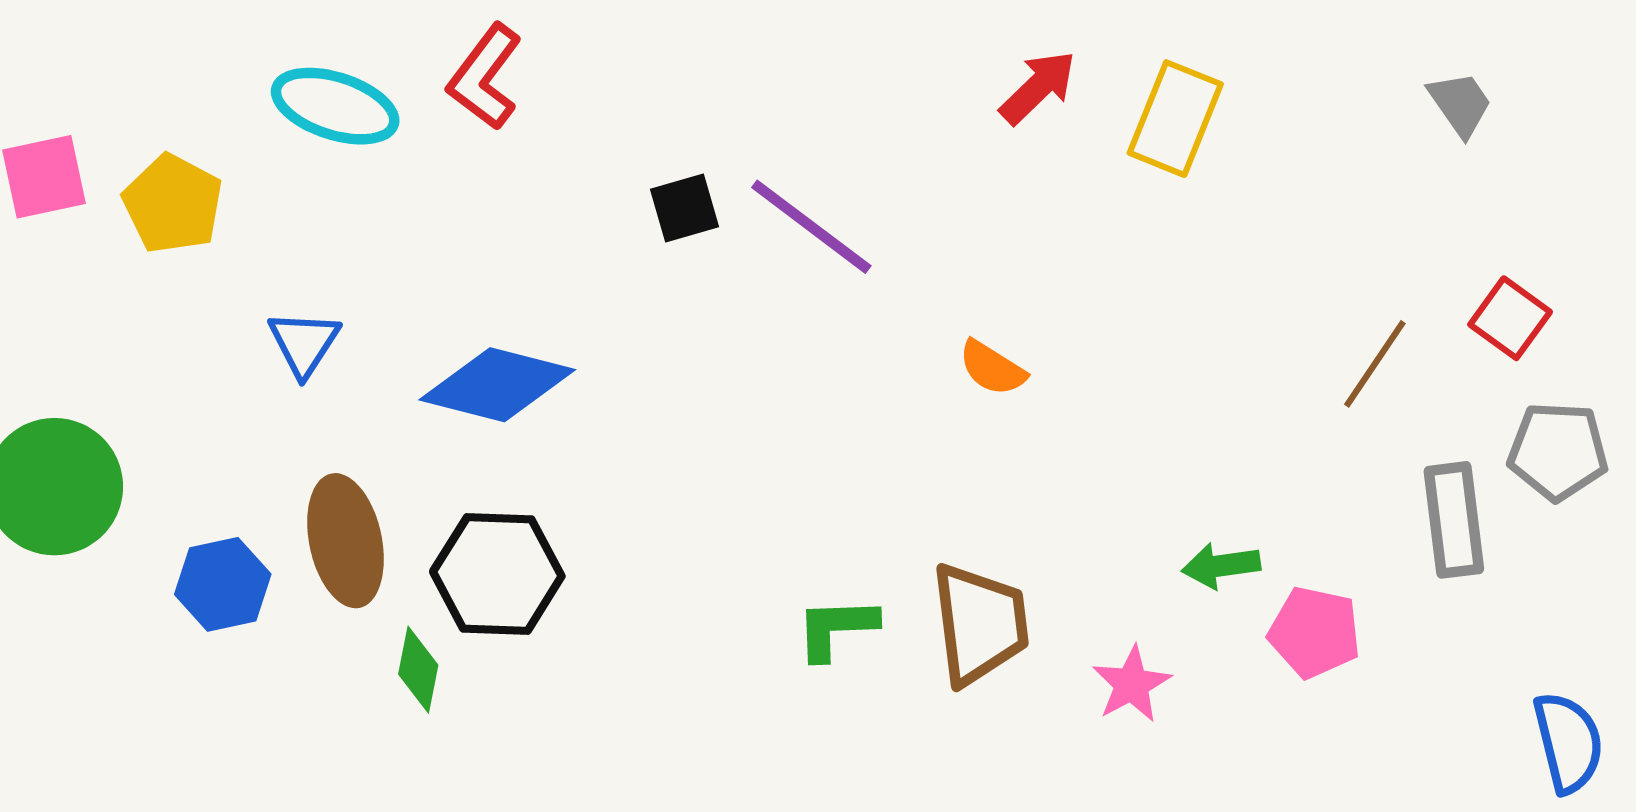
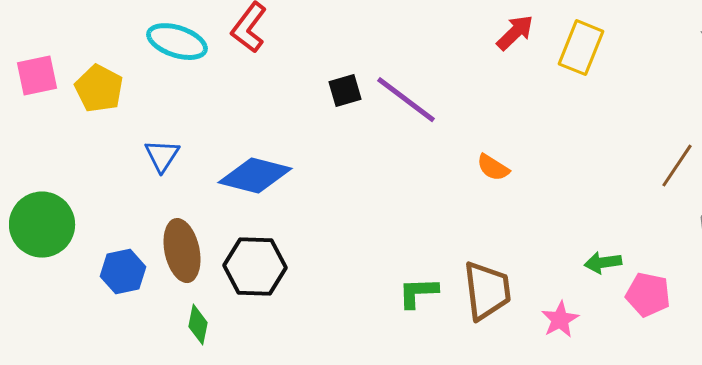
green diamond: (418, 670) -> (198, 325), moved

